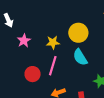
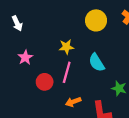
yellow circle: (78, 33) -> (96, 20), moved
pink star: (24, 41) -> (25, 57), moved

